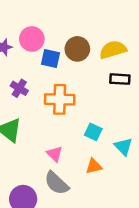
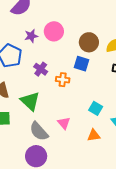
blue square: (50, 58) -> (82, 64), moved
orange cross: (60, 99) -> (63, 80), moved, size x0.6
gray semicircle: (57, 183) -> (39, 131), moved

